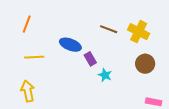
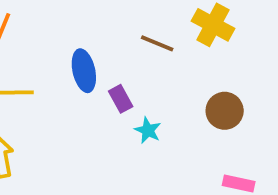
yellow cross: (139, 32) -> (213, 25), moved
blue ellipse: (70, 45) -> (84, 71), turned 55

